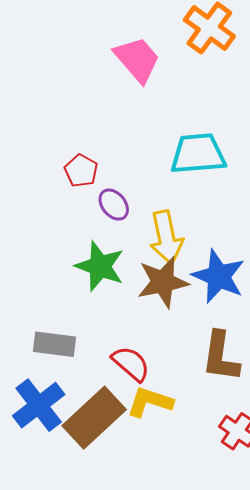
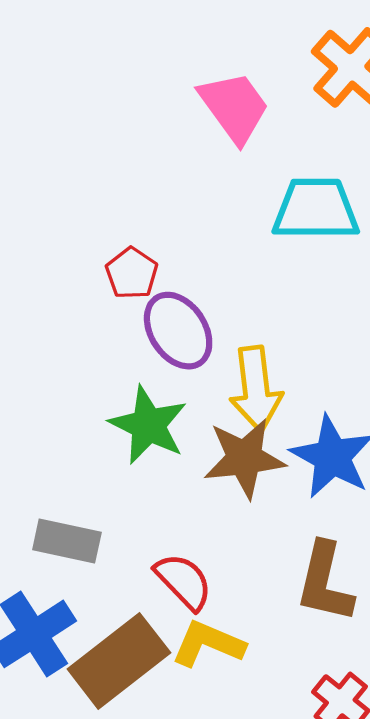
cyan trapezoid: (198, 154) -> (316, 209), moved
purple ellipse: (114, 205) -> (178, 331), size x1.5

